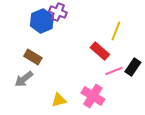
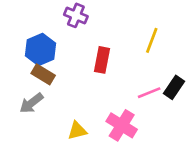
blue hexagon: (42, 21) -> (41, 49), moved
red rectangle: (100, 51) -> (102, 60), moved, turned 60

